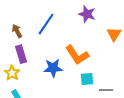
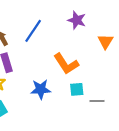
blue star: (53, 68) -> (41, 89), moved

